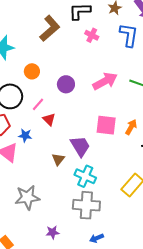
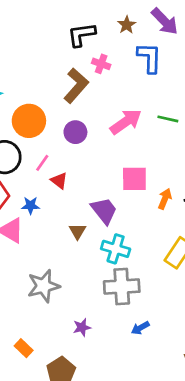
brown L-shape: (50, 28) -> (76, 86), moved
orange circle: (32, 71) -> (29, 121), size x1.6
orange arrow: (131, 127) -> (165, 199), moved

